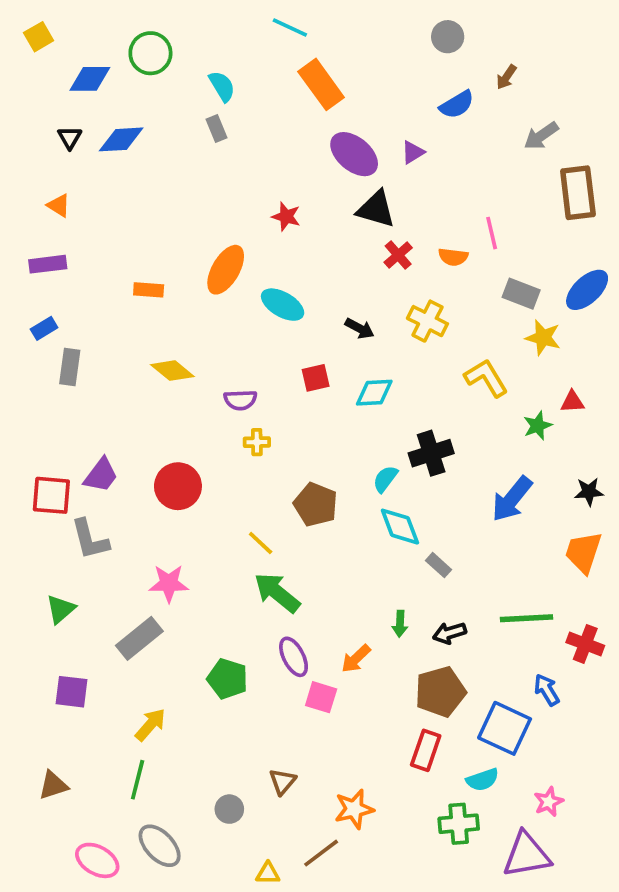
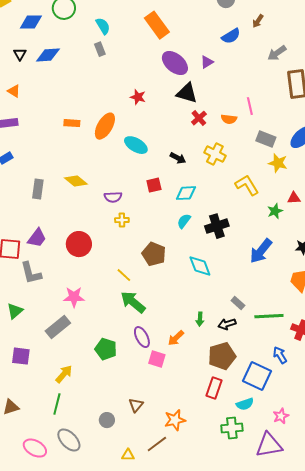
orange rectangle: (149, 290) -> (72, 123), moved
gray rectangle: (70, 367) -> (38, 189), moved
cyan semicircle: (385, 479) -> (184, 221), moved
gray rectangle: (438, 565) -> (238, 303), moved

